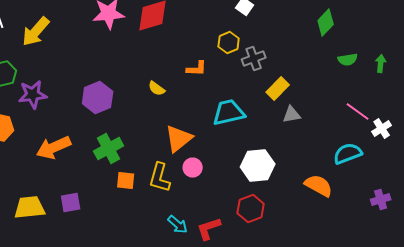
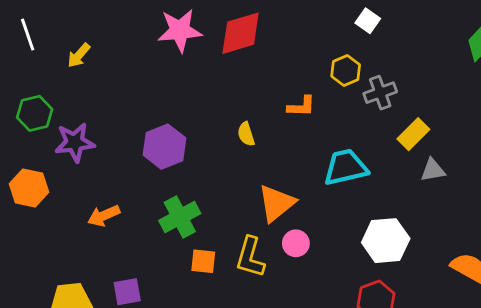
yellow arrow: (36, 32) -> (79, 55), size x0.6
yellow semicircle: (157, 88) -> (246, 134), turned 36
orange arrow: (54, 148) -> (104, 216), size x0.7

